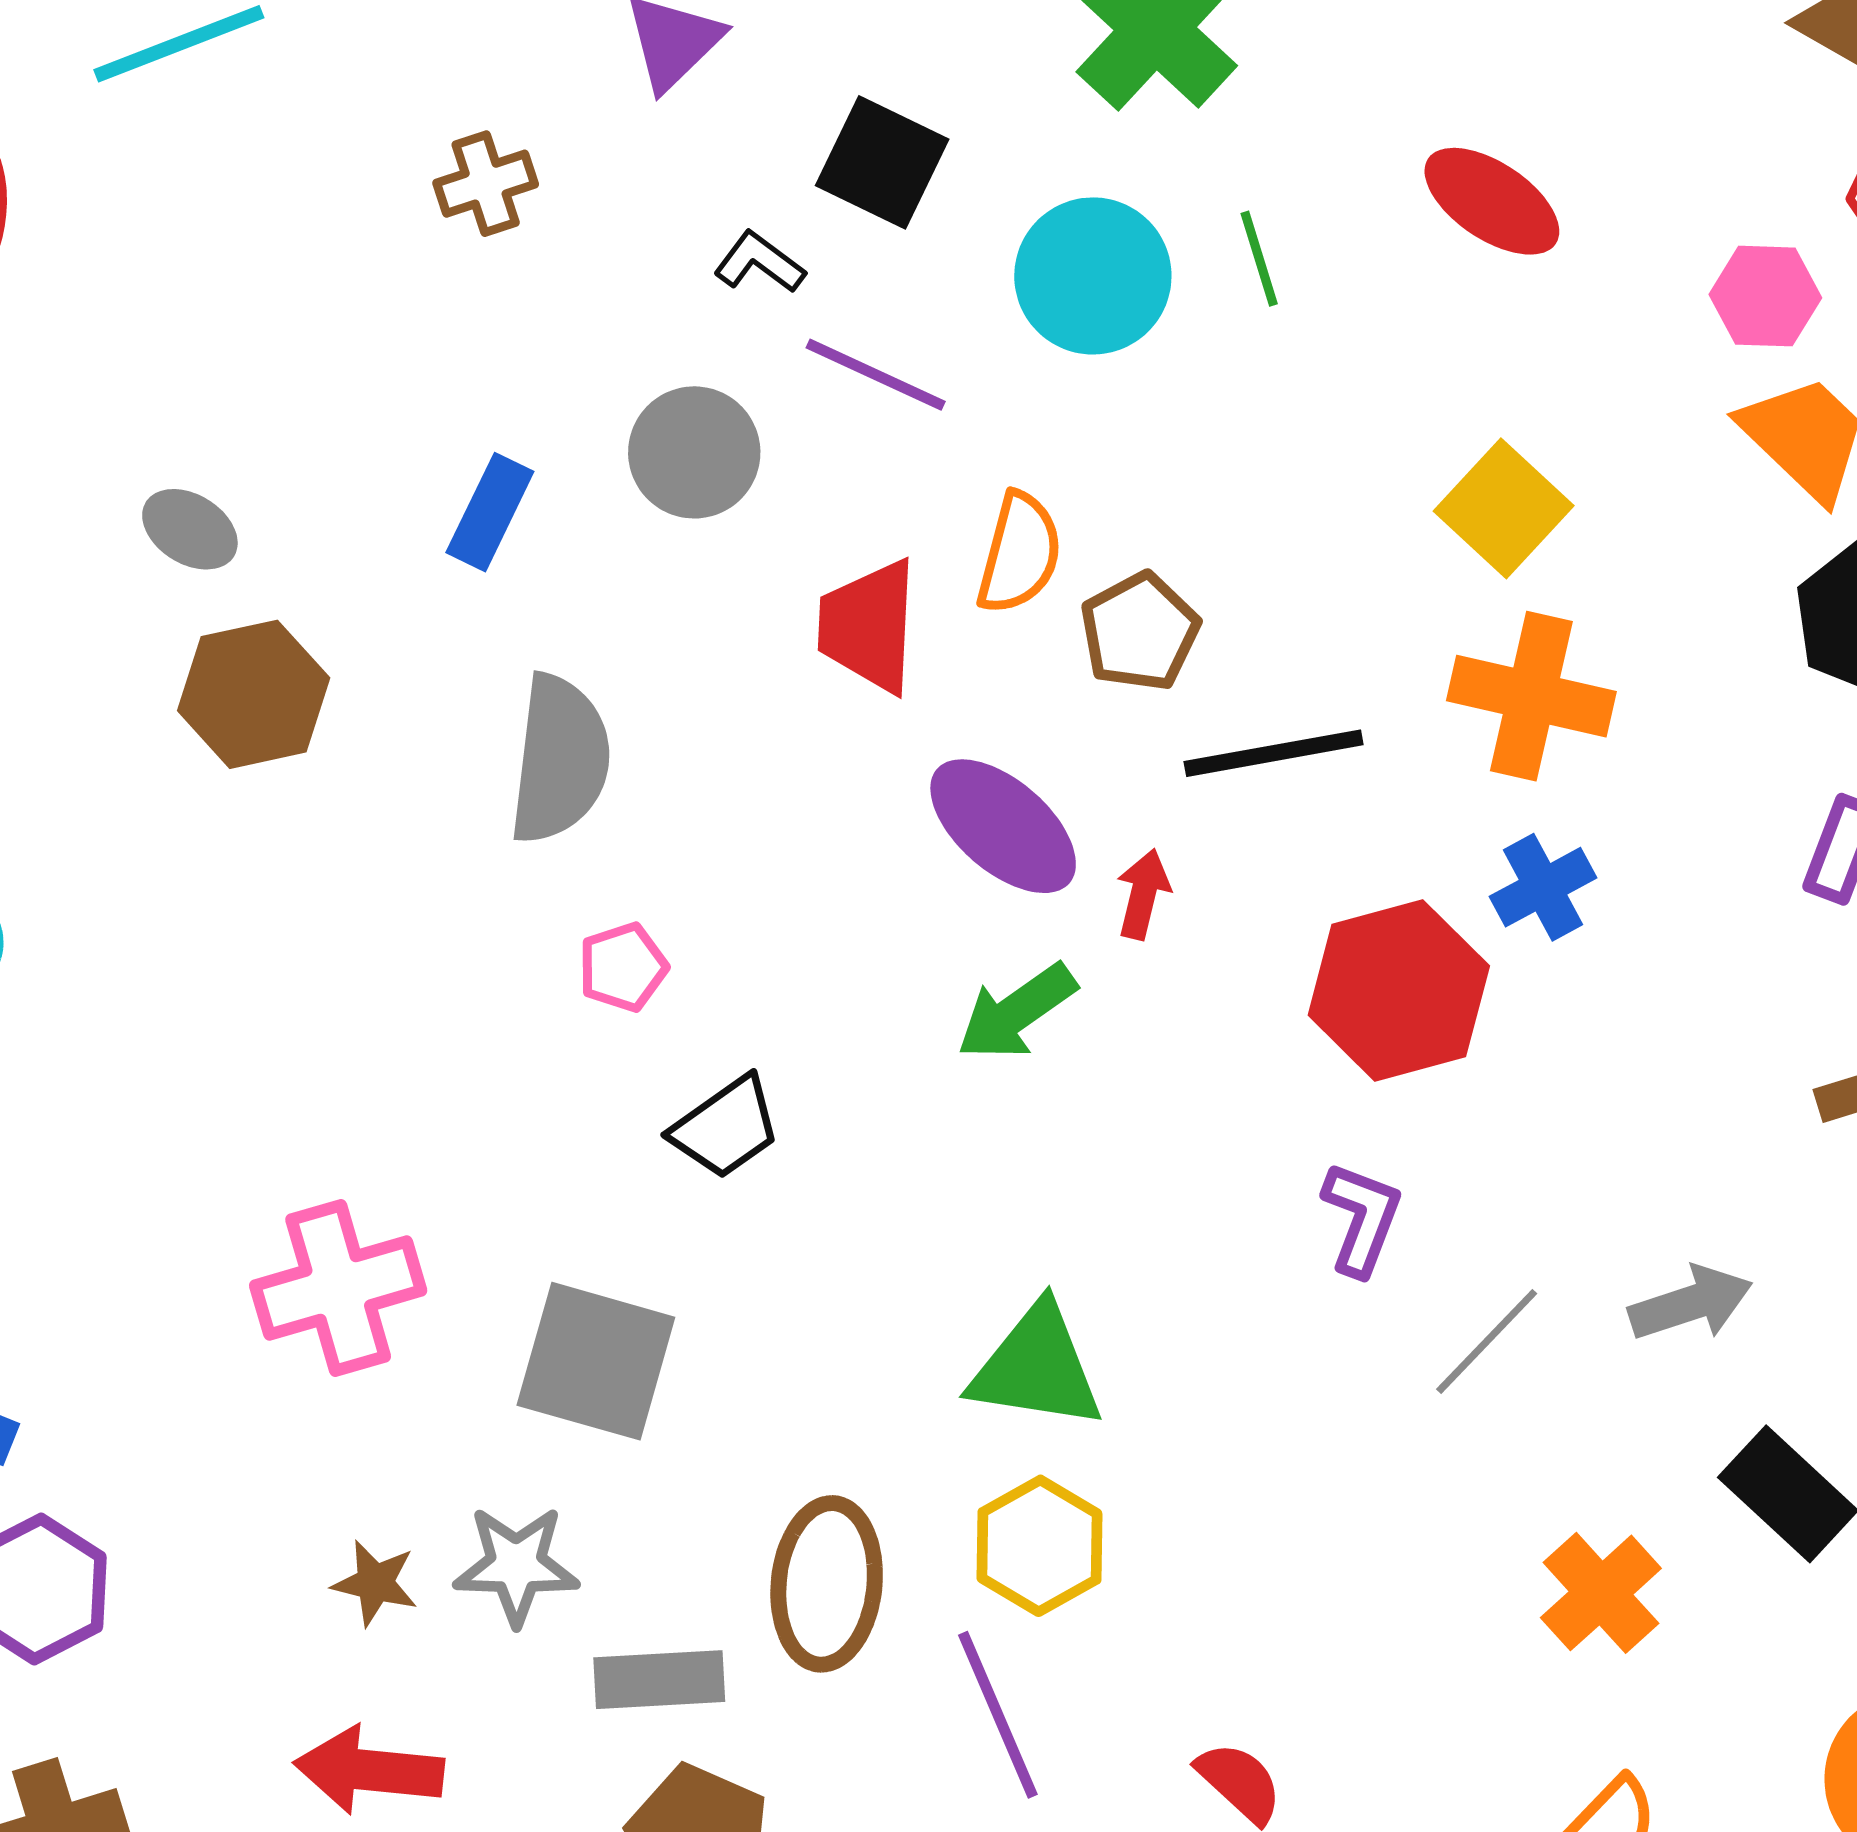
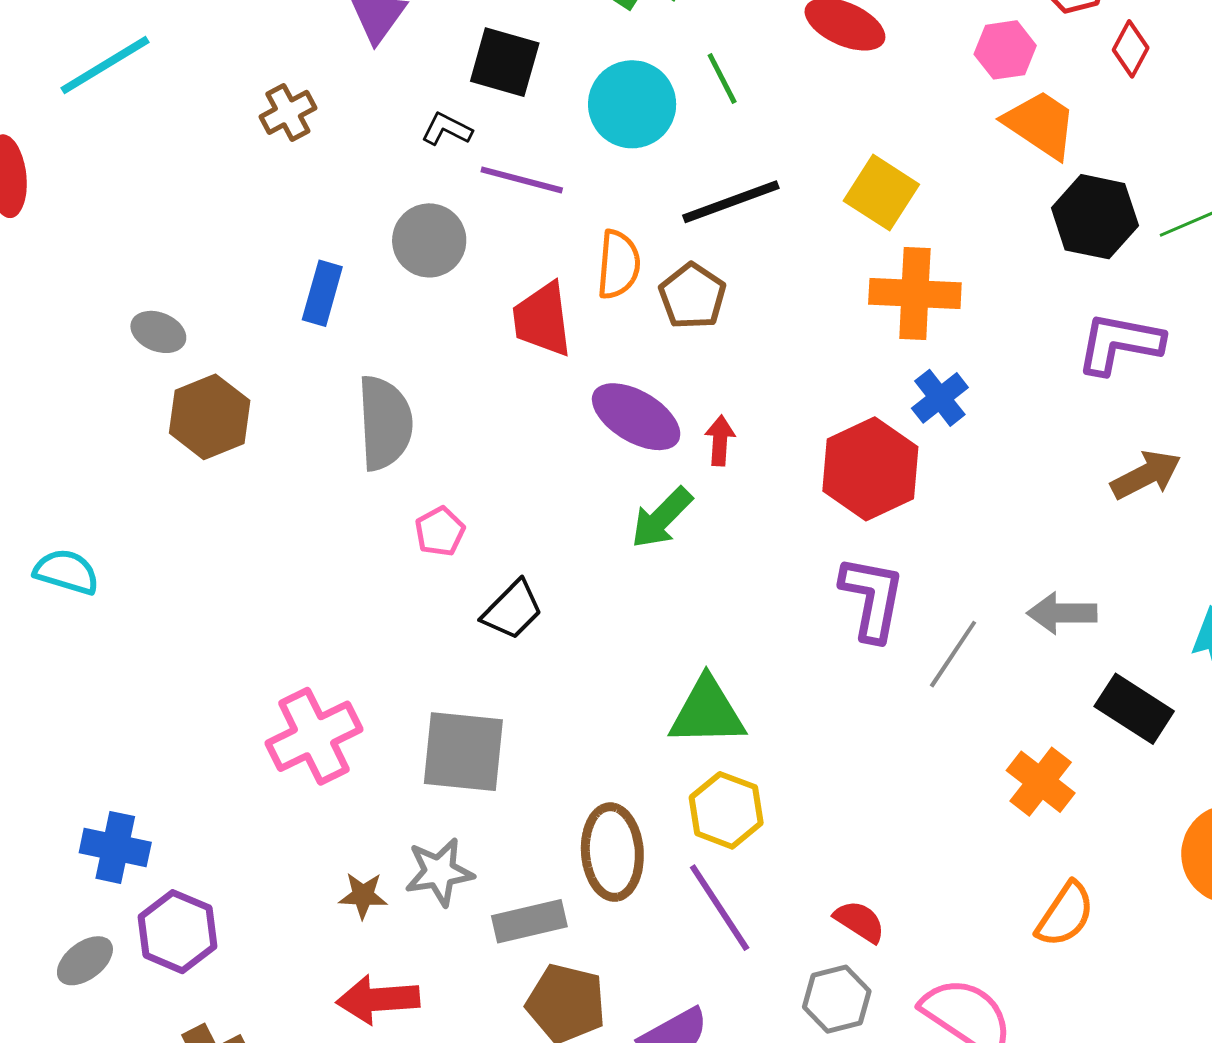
black line: (1274, 753) -> (731, 202), moved
purple L-shape: (1362, 1218) -> (872, 598), size x1.4
gray arrow: (1691, 1303) -> (1062, 613), turned -152

